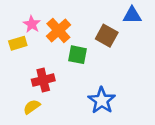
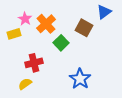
blue triangle: (132, 15) -> (104, 12), turned -35
green square: (78, 55) -> (61, 43), turned 35

